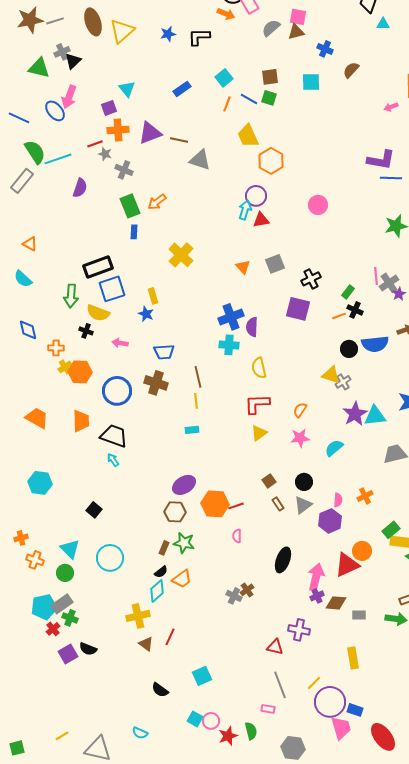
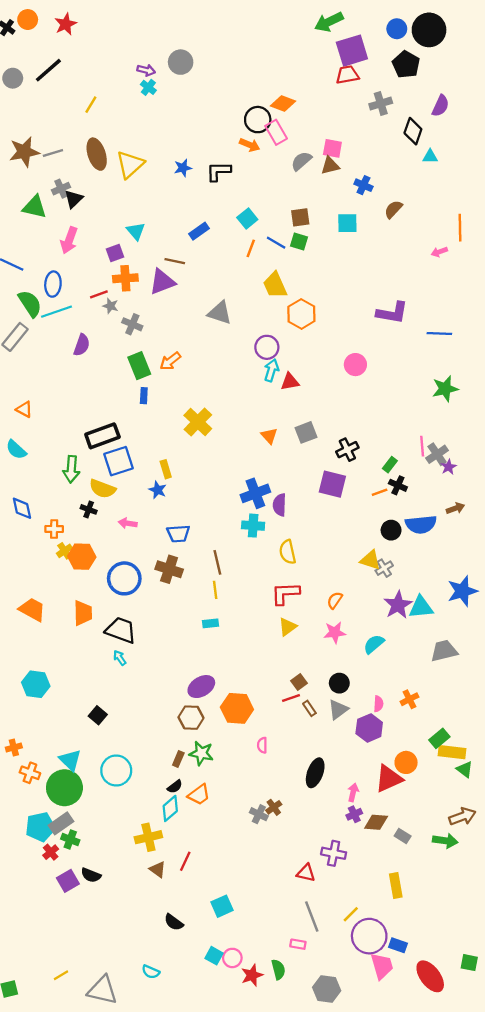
blue ellipse: (55, 111) -> (53, 284), moved, turned 45
brown line: (179, 140) -> (175, 261), moved
purple L-shape: (381, 160) -> (392, 313), moved
purple circle: (256, 196) -> (267, 347), moved
red line: (236, 506) -> (291, 698), moved
green circle: (65, 573) -> (64, 788), size x1.8
pink arrow: (316, 577) -> (353, 792), size x0.6
gray rectangle: (359, 615) -> (403, 836), turned 32

